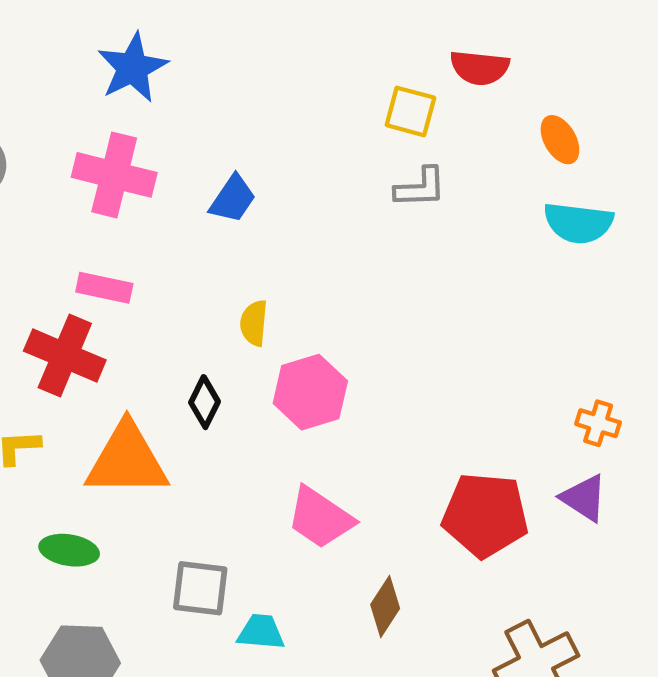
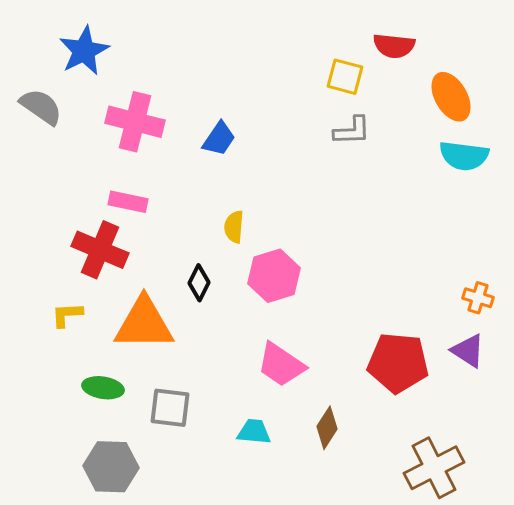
blue star: (133, 68) -> (84, 51), moved
orange ellipse: (560, 140) -> (451, 97), size x1.4
gray square: (200, 588) -> (170, 408), moved
cyan trapezoid: (261, 632) -> (254, 432), moved

